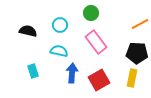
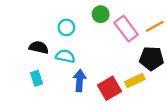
black semicircle: (28, 31) -> (39, 47), moved
pink rectangle: (96, 42) -> (126, 29), moved
yellow rectangle: (132, 78) -> (135, 81), moved, turned 54

